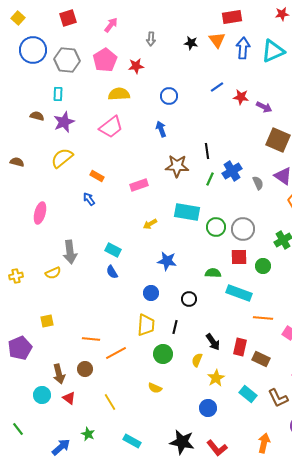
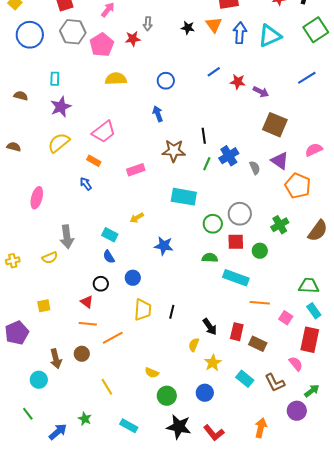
gray hexagon: (67, 60) -> (73, 32), moved
red star: (136, 66) -> (133, 39), moved
brown semicircle: (37, 116) -> (21, 96), moved
pink trapezoid: (111, 127) -> (104, 132), moved
yellow arrow: (150, 224) -> (137, 218), moved
green circle: (216, 227) -> (213, 224), moved
blue circle: (151, 293) -> (133, 278), moved
black circle: (189, 299) -> (101, 284), moved
green circle: (163, 354) -> (167, 396), moved
red triangle: (69, 398) -> (87, 302), moved
green line: (18, 429) -> (28, 414), moved

